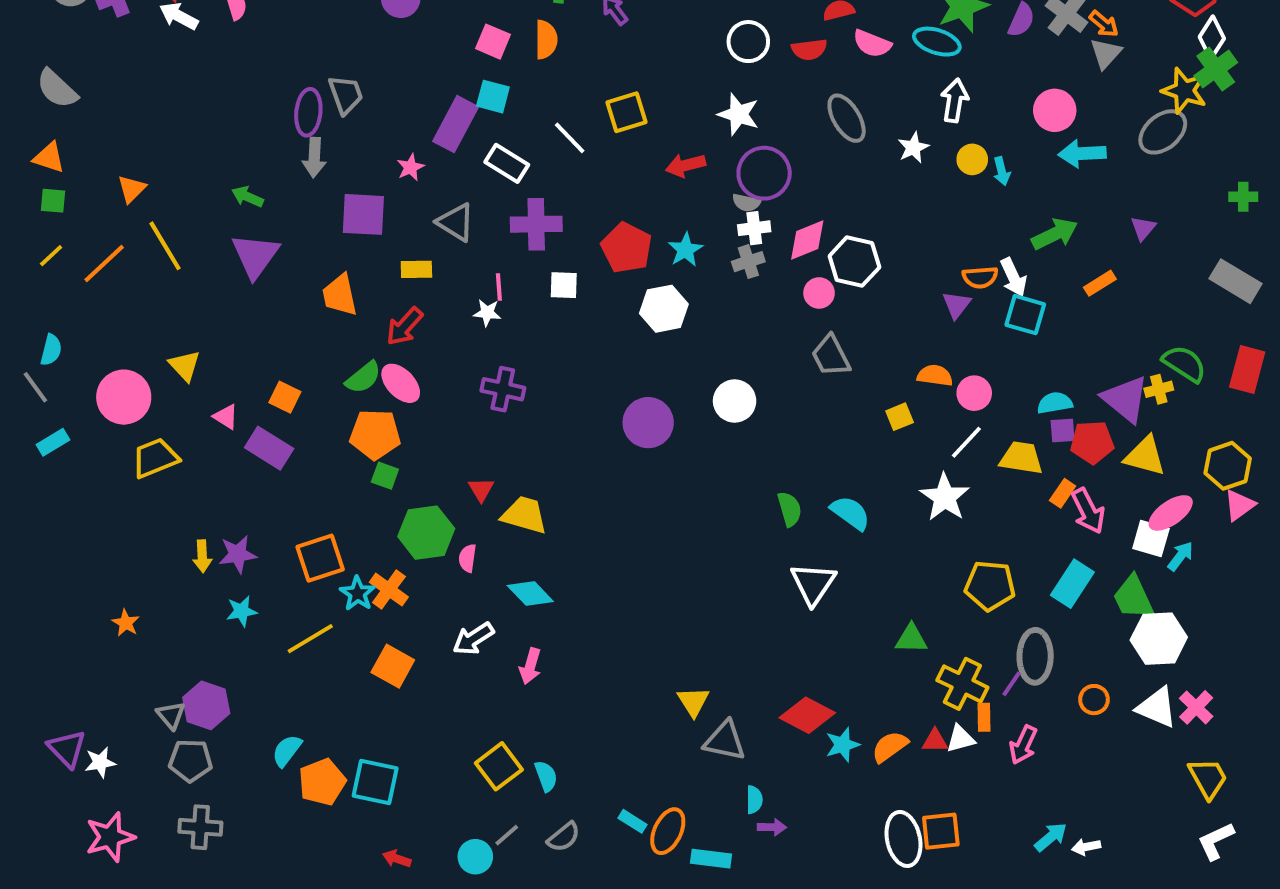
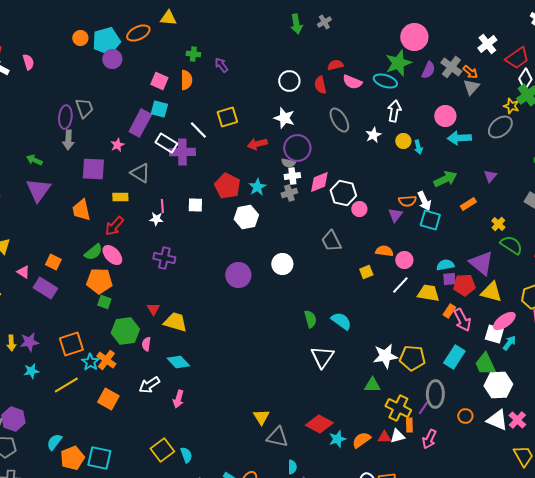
red semicircle: (809, 49) -> (320, 85), turned 84
yellow star: (1184, 91) -> (511, 106), size x0.7
purple cross: (536, 224) -> (182, 152), moved
pink circle: (819, 293) -> (359, 209), moved
yellow cross: (1159, 389) -> (498, 224), moved, turned -32
white star: (945, 497) -> (385, 356), moved, turned 30

